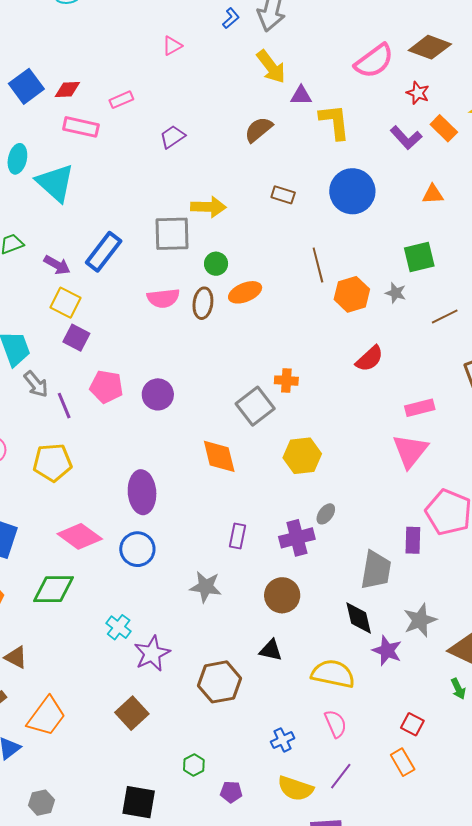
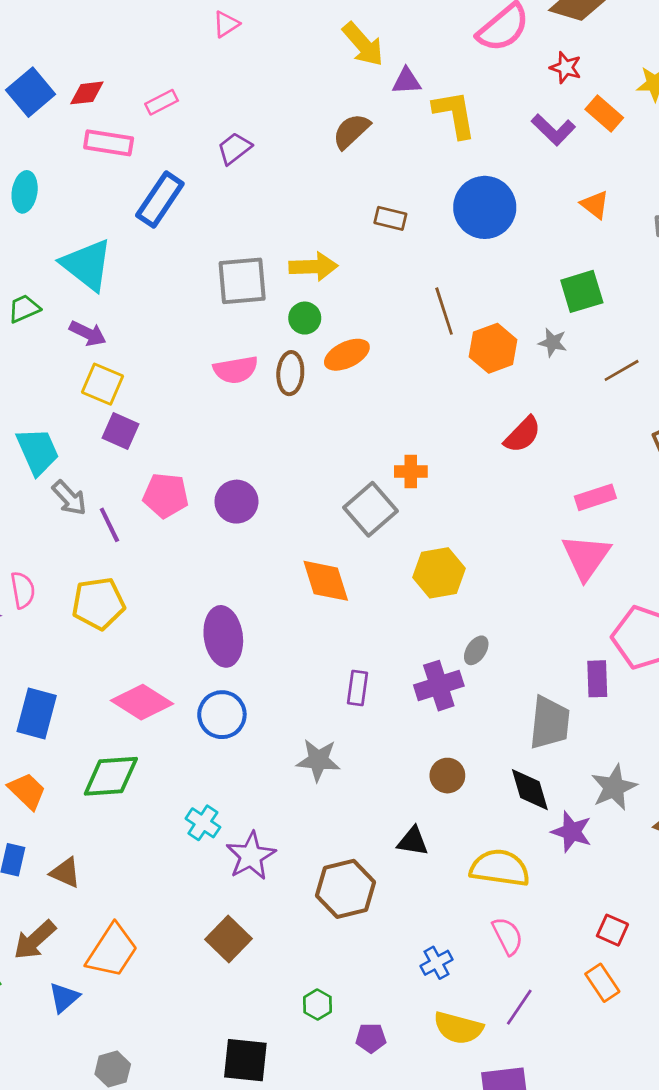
cyan triangle: (55, 183) -> (87, 265), moved
orange triangle: (433, 194) -> (595, 205), turned 45
yellow arrow: (208, 207) -> (313, 267), moved
blue rectangle: (104, 252) -> (160, 200), moved
brown circle: (282, 595) -> (447, 776), moved, size x0.7

